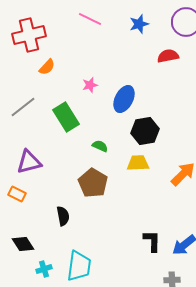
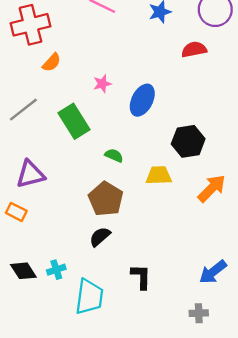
black hexagon: (145, 131) -> (188, 141), moved
black semicircle: (63, 216) -> (100, 237), moved, turned -120
black L-shape: (152, 241) -> (141, 277), moved
cyan cross: (44, 269) -> (56, 270), moved

